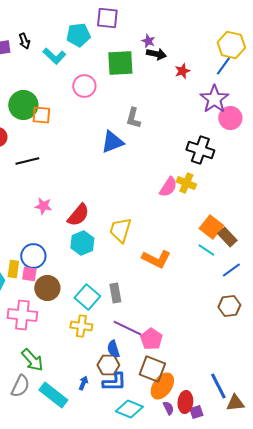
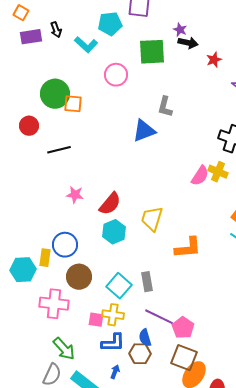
orange L-shape: (156, 259) -> (188, 248), turned -32
pink square: (29, 274) -> (96, 320), moved
blue L-shape: (114, 382) -> (113, 343), moved

